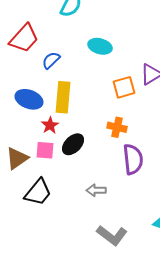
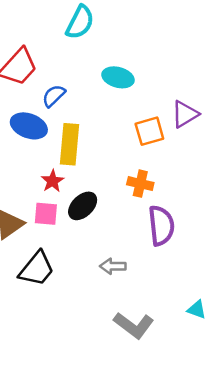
blue ellipse: (29, 99) -> (29, 126), moved

